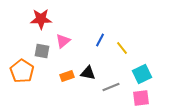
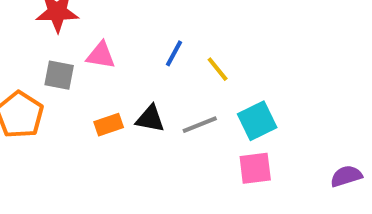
pink triangle: (63, 41) -> (101, 55), turned 49
gray line: (111, 87) -> (200, 125), moved

